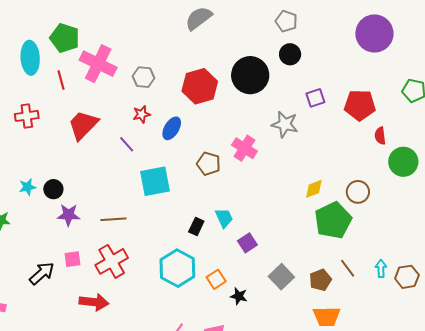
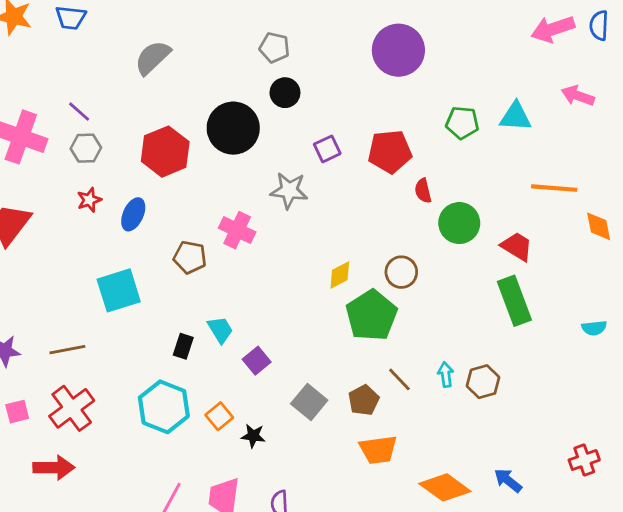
purple line: (127, 144) -> (79, 112), moved

